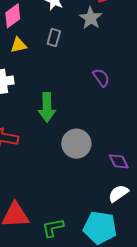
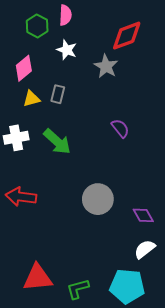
gray rectangle: (54, 38) -> (58, 94), moved
green arrow: (47, 107) -> (57, 142), moved, turned -44

